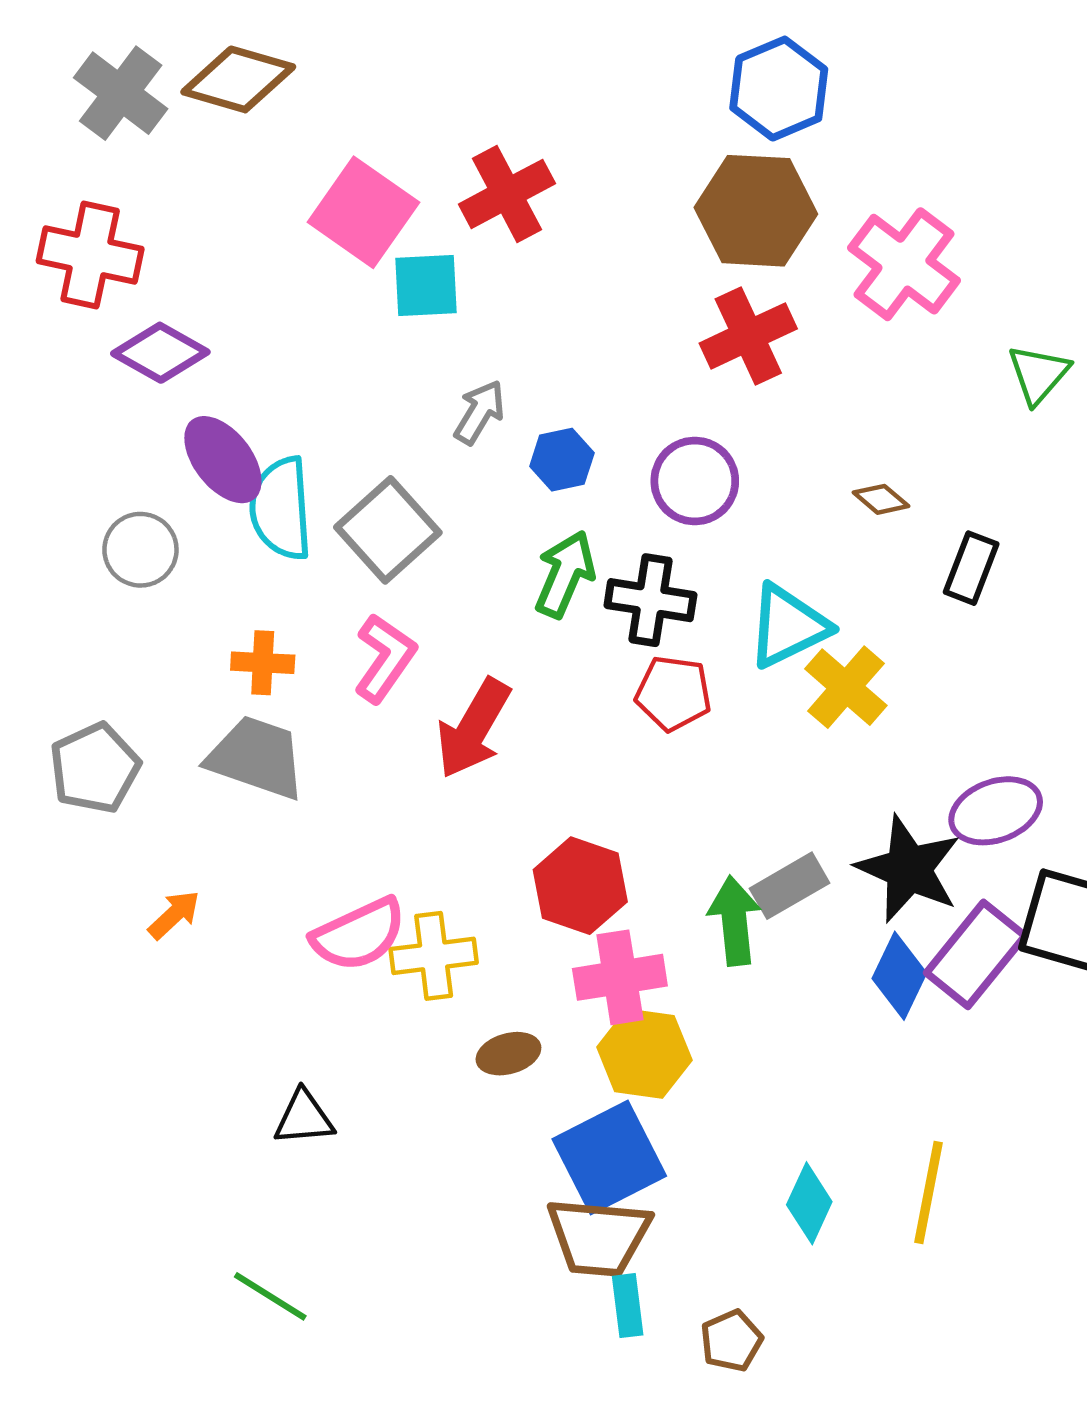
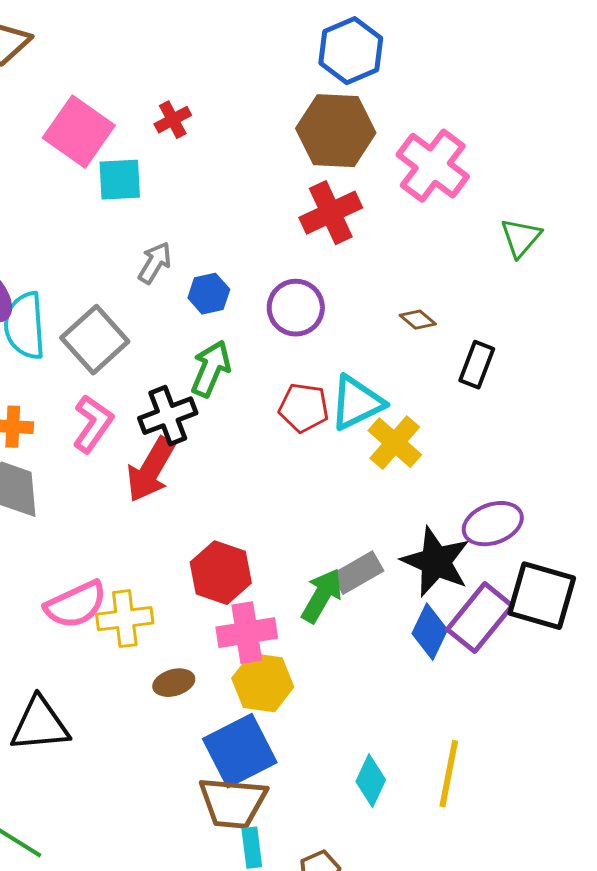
red cross: (507, 194) -> (173, 120), size x0.6
black cross: (650, 600) -> (168, 416), moved, turned -30
red pentagon: (673, 693) -> (304, 408), moved
green arrow: (734, 921) -> (322, 596), turned 36
black triangle: (304, 1118) -> (40, 725), size x1.5

